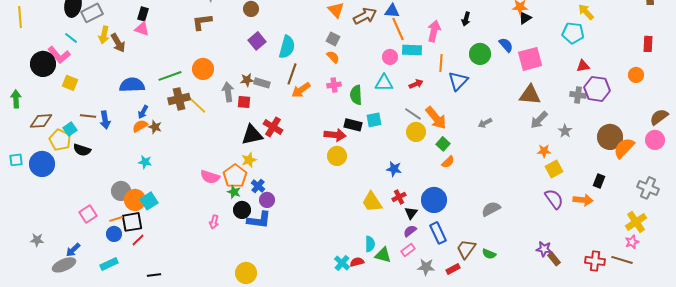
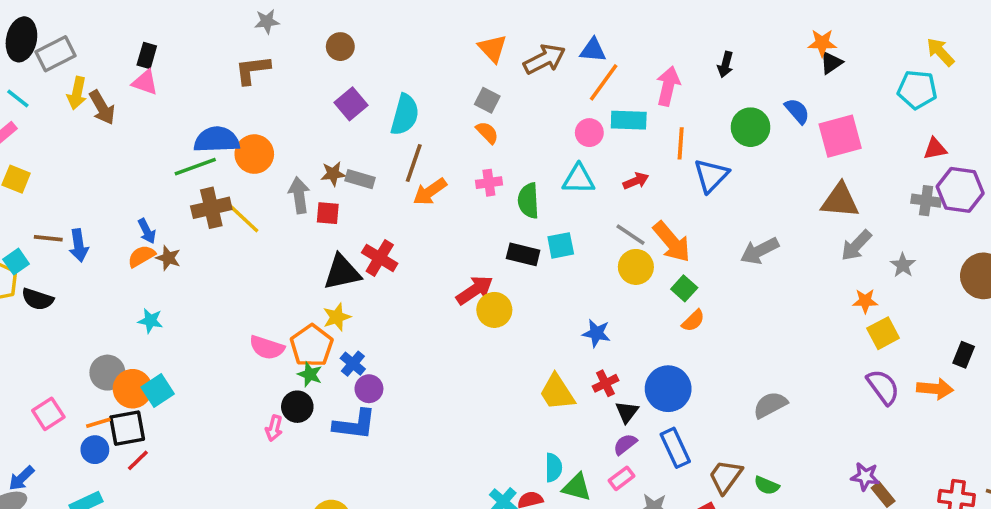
orange line: (398, 29) -> (604, 82), turned 60
blue semicircle: (132, 85) -> (217, 140), moved
blue arrow: (143, 112) -> (147, 231), turned -56
gray arrow: (485, 123) -> (759, 251), size x1.5
red arrow: (335, 135) -> (475, 290), moved, turned -40
black circle: (242, 210) -> (297, 407), moved

